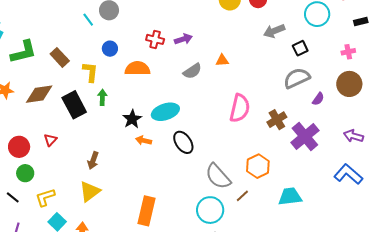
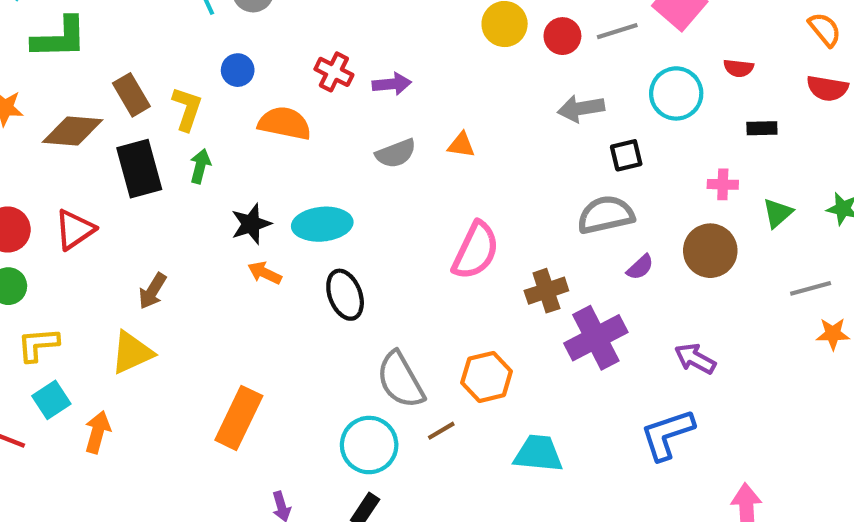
brown rectangle: (60, 57) -> (131, 95), moved
red triangle: (50, 140) -> (75, 230), size x1.5
blue L-shape: (348, 174) -> (667, 434), turned -72

